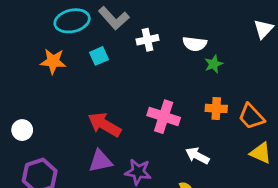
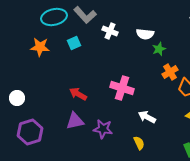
white cross: (148, 40) -> (110, 31), turned 35
orange cross: (216, 108) -> (170, 72), moved, turned -35
red arrow: (104, 125) -> (78, 94), size x0.7

